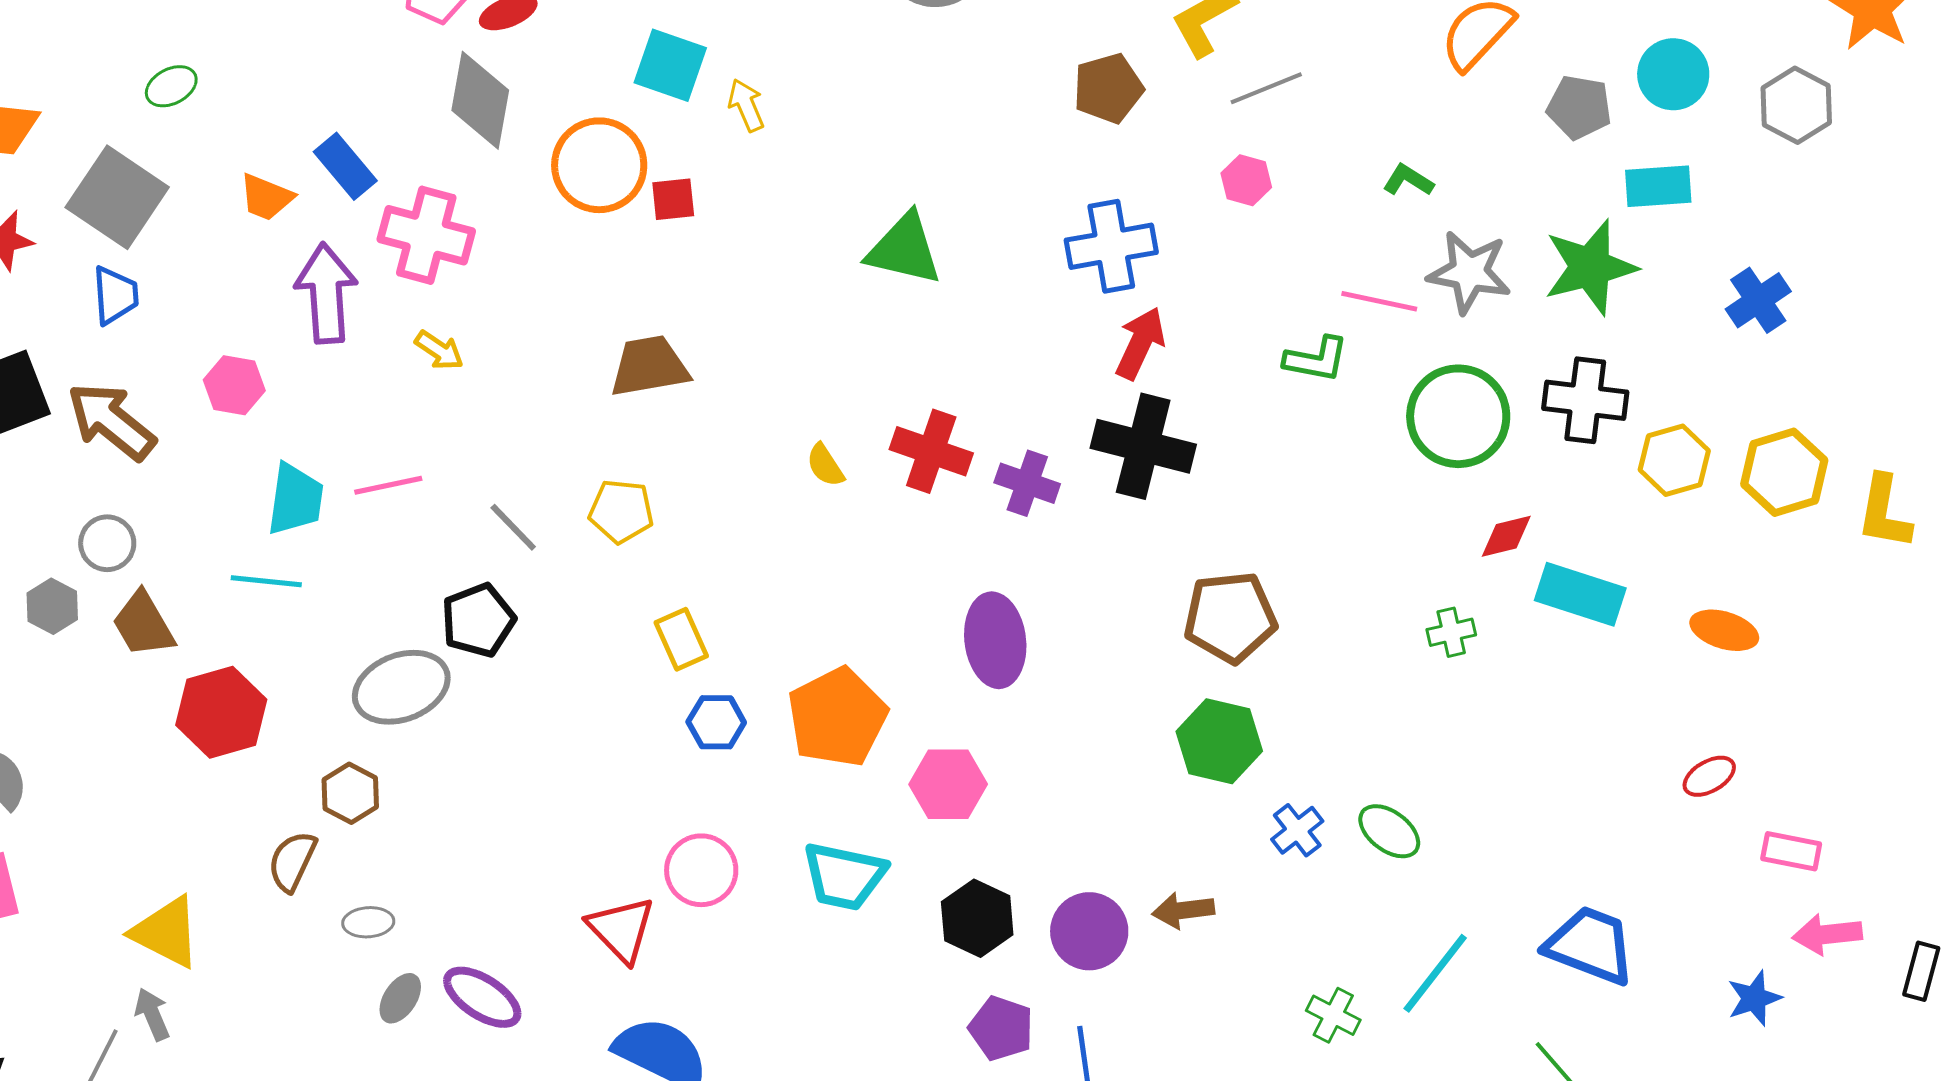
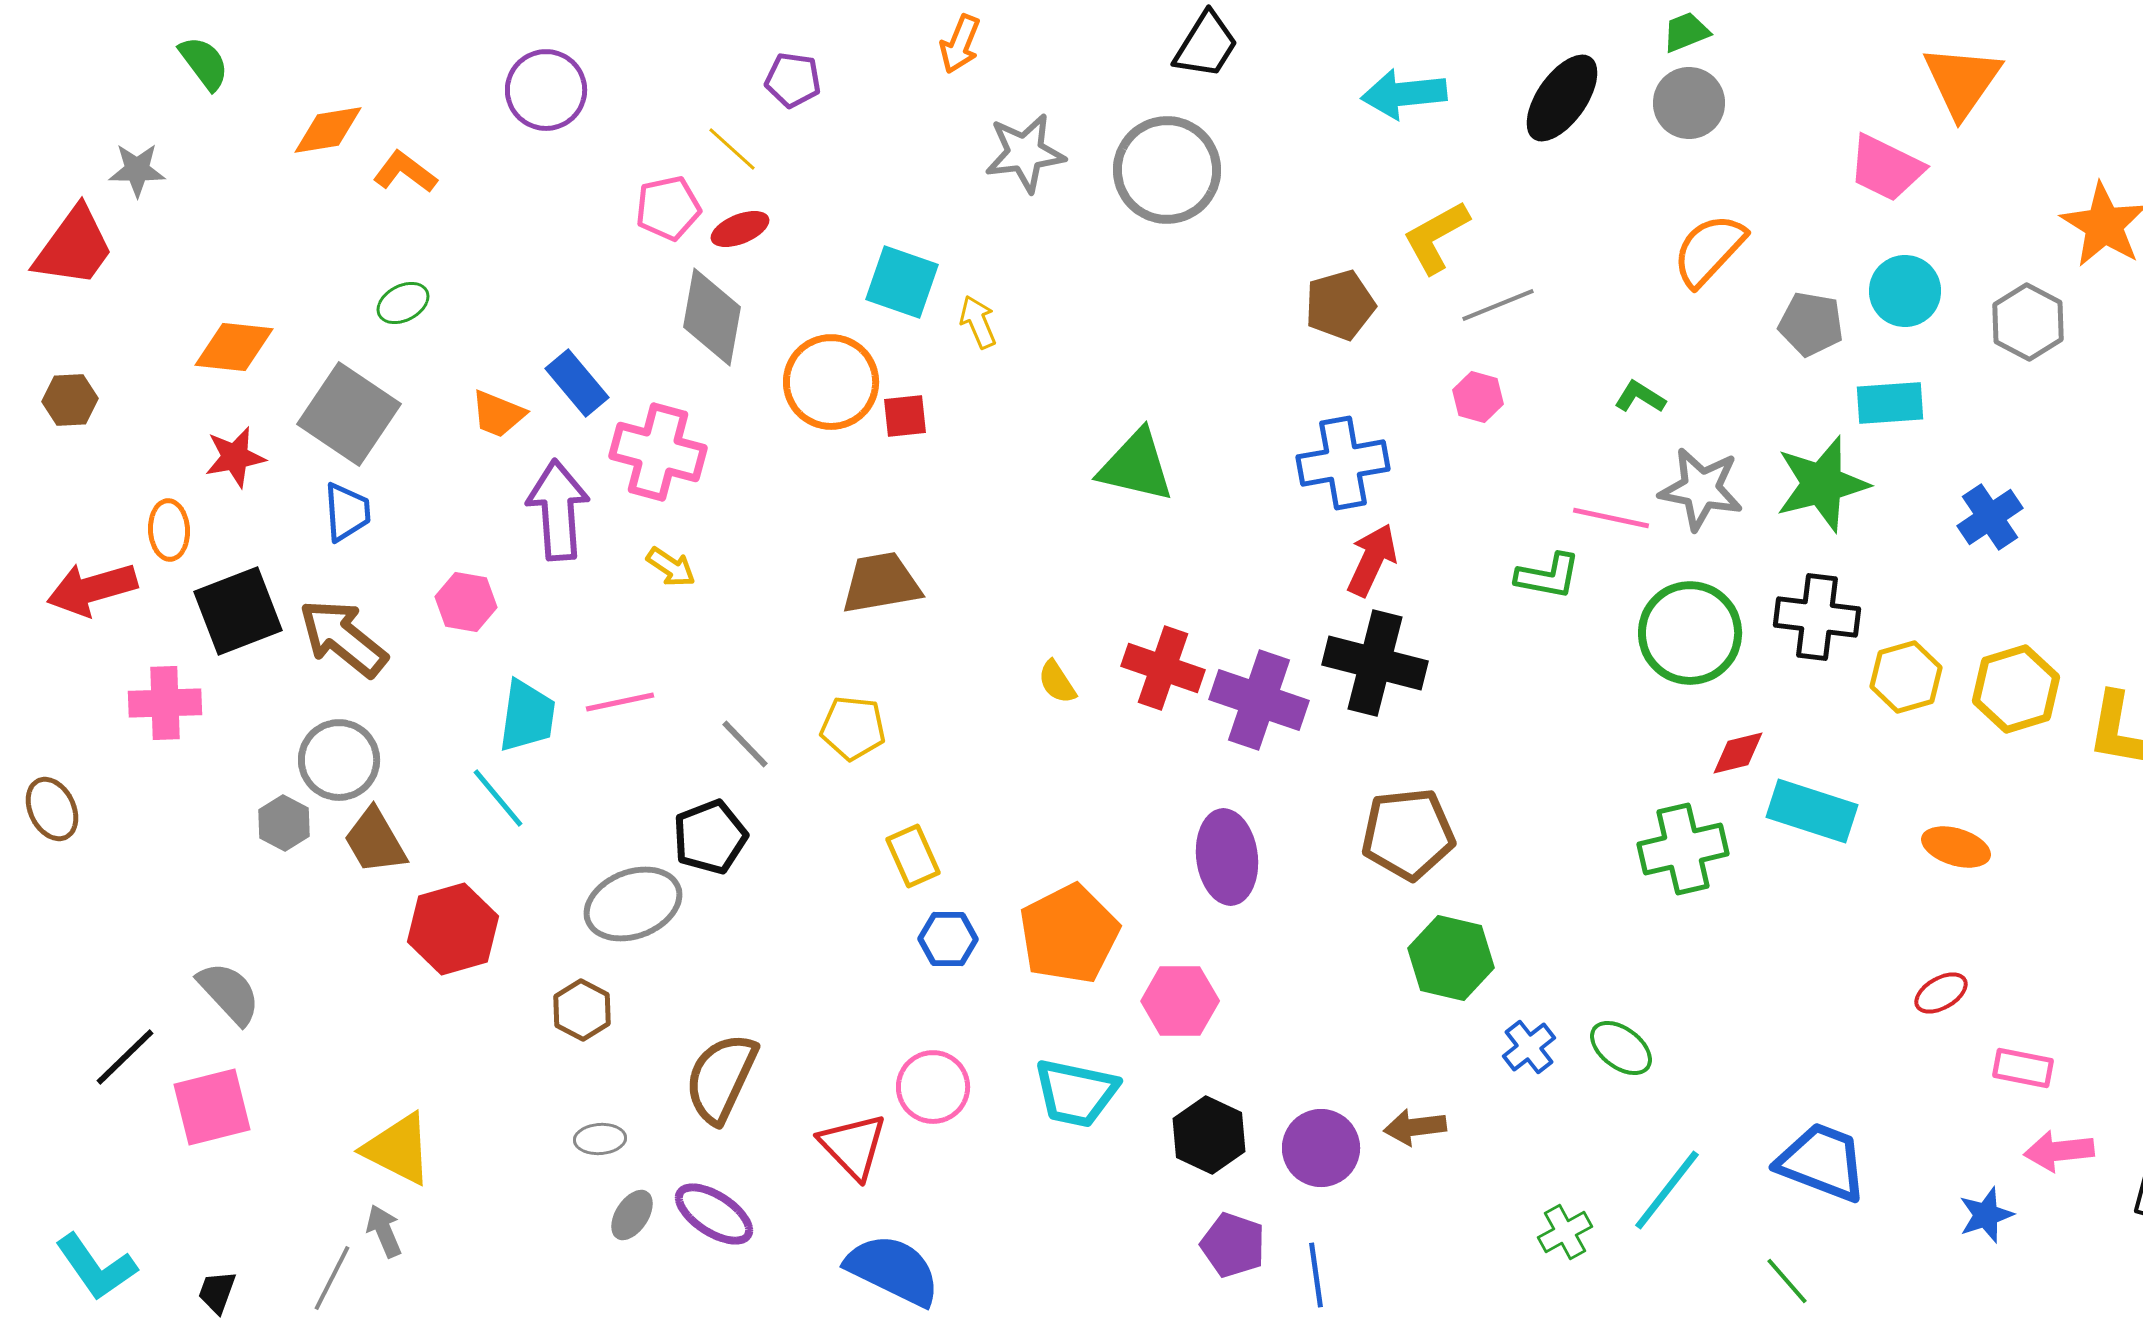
purple cross: (1027, 483) -> (1259, 700), size x1.5
gray circle: (107, 543) -> (339, 760), size x1.4
cyan line: (266, 581) -> (498, 798), turned 44
brown pentagon: (1230, 617) -> (1408, 834), moved
green cross: (1451, 632) -> (1683, 849), size x1.8
brown semicircle: (292, 861) -> (721, 1078), moved, size x1.5
green cross: (1333, 1015) -> (1565, 1232), turned 34

